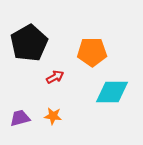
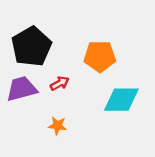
purple trapezoid: (20, 118) -> (22, 89), moved, size x1.4

